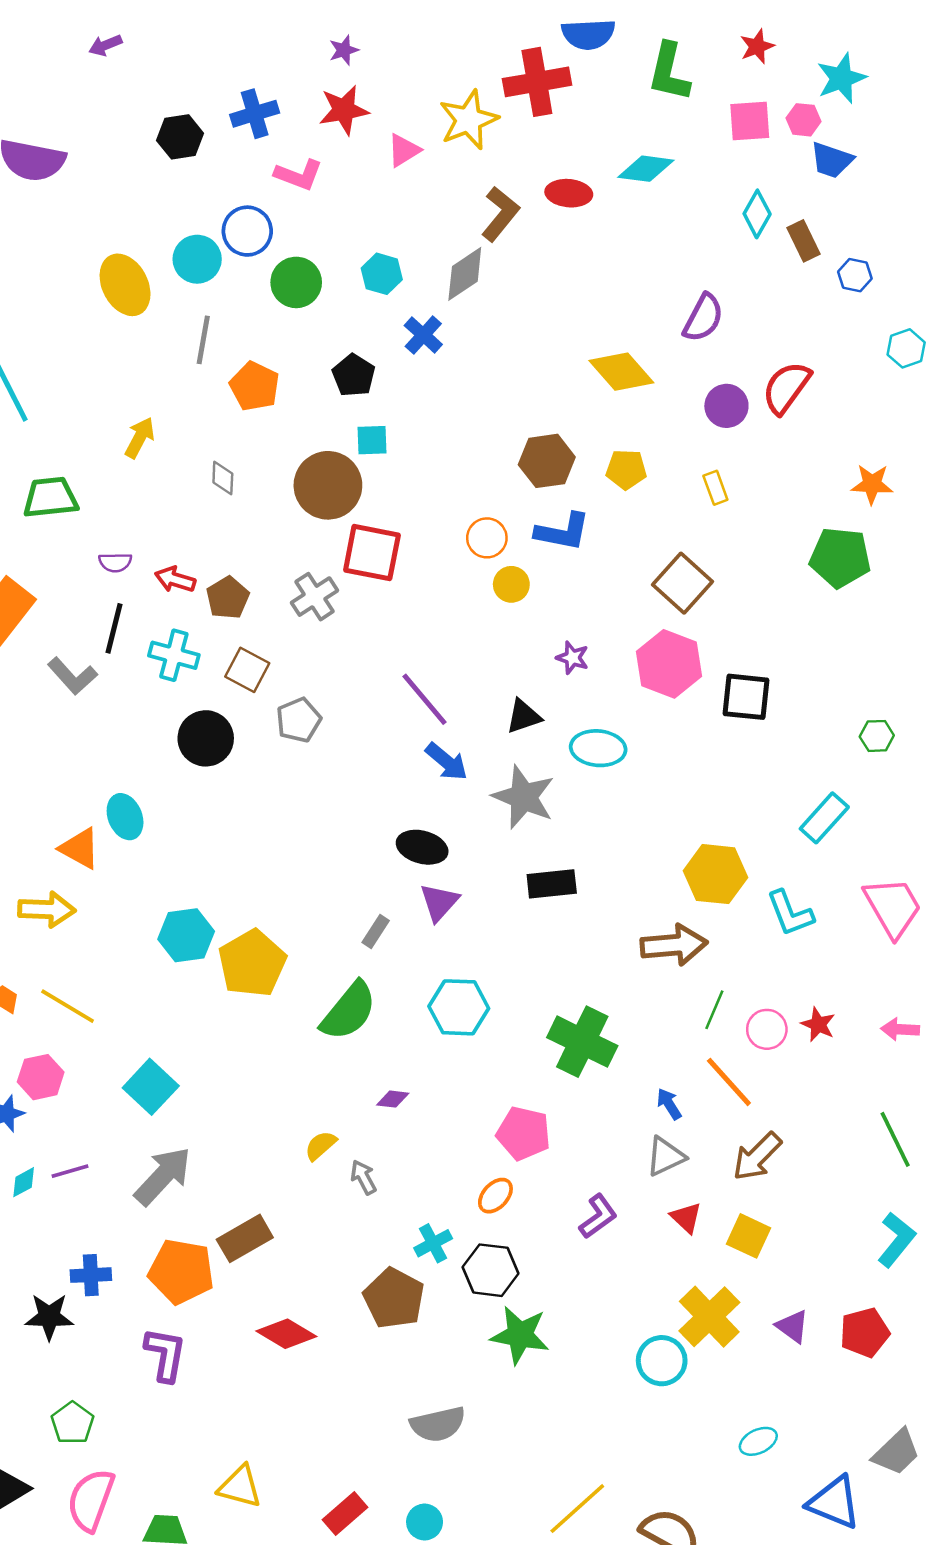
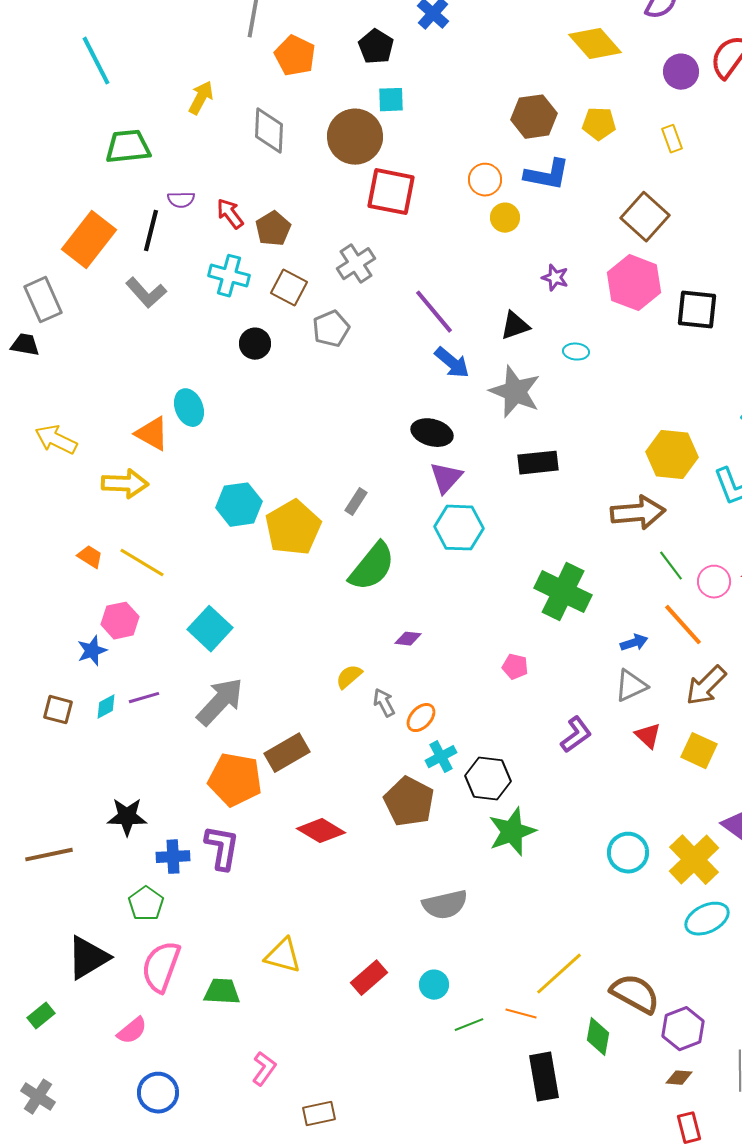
gray diamond: (223, 478) -> (269, 131), size x1.6
red arrow: (175, 579) -> (230, 214), turned 36
gray cross: (315, 597) -> (356, 264), moved
black line: (114, 628) -> (151, 231), moved
black circle: (206, 738) -> (255, 344), size x0.7
cyan ellipse: (598, 748) -> (576, 352), size x0.6
gray rectangle: (376, 932) -> (356, 502), moved
cyan hexagon: (459, 1007) -> (459, 528), moved
green line: (714, 1010) -> (671, 566), turned -60
blue arrow: (669, 1104) -> (634, 643), turned 104
pink pentagon: (524, 1133) -> (515, 667), size x0.6
orange ellipse: (495, 1196) -> (421, 718), moved
blue cross: (91, 1275) -> (173, 857), moved
yellow cross: (709, 1317) -> (694, 860), moved
green star: (520, 1335) -> (512, 832), turned -30
cyan ellipse: (758, 1441) -> (707, 919), size x1.4

